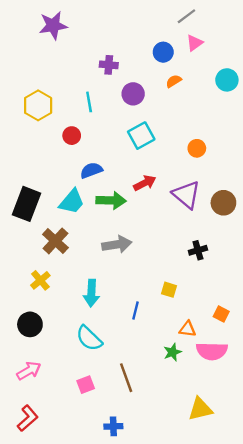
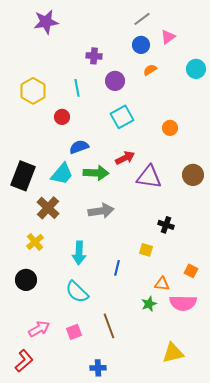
gray line: (186, 16) -> (142, 19), moved
purple triangle: (186, 195) -> (149, 177), moved, turned -32
black cross: (198, 250) -> (166, 225), moved, turned 35
pink arrow: (29, 371) -> (39, 329), moved

